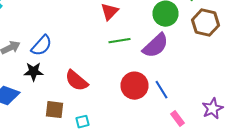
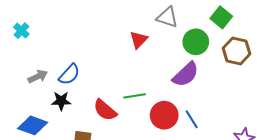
green line: (120, 41) -> (135, 96), moved

